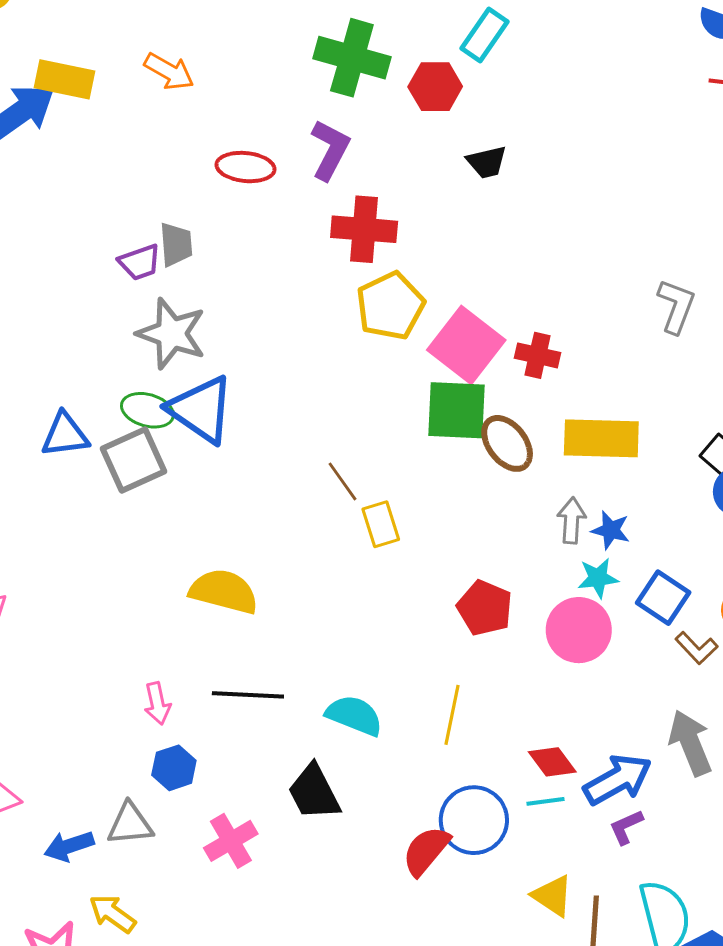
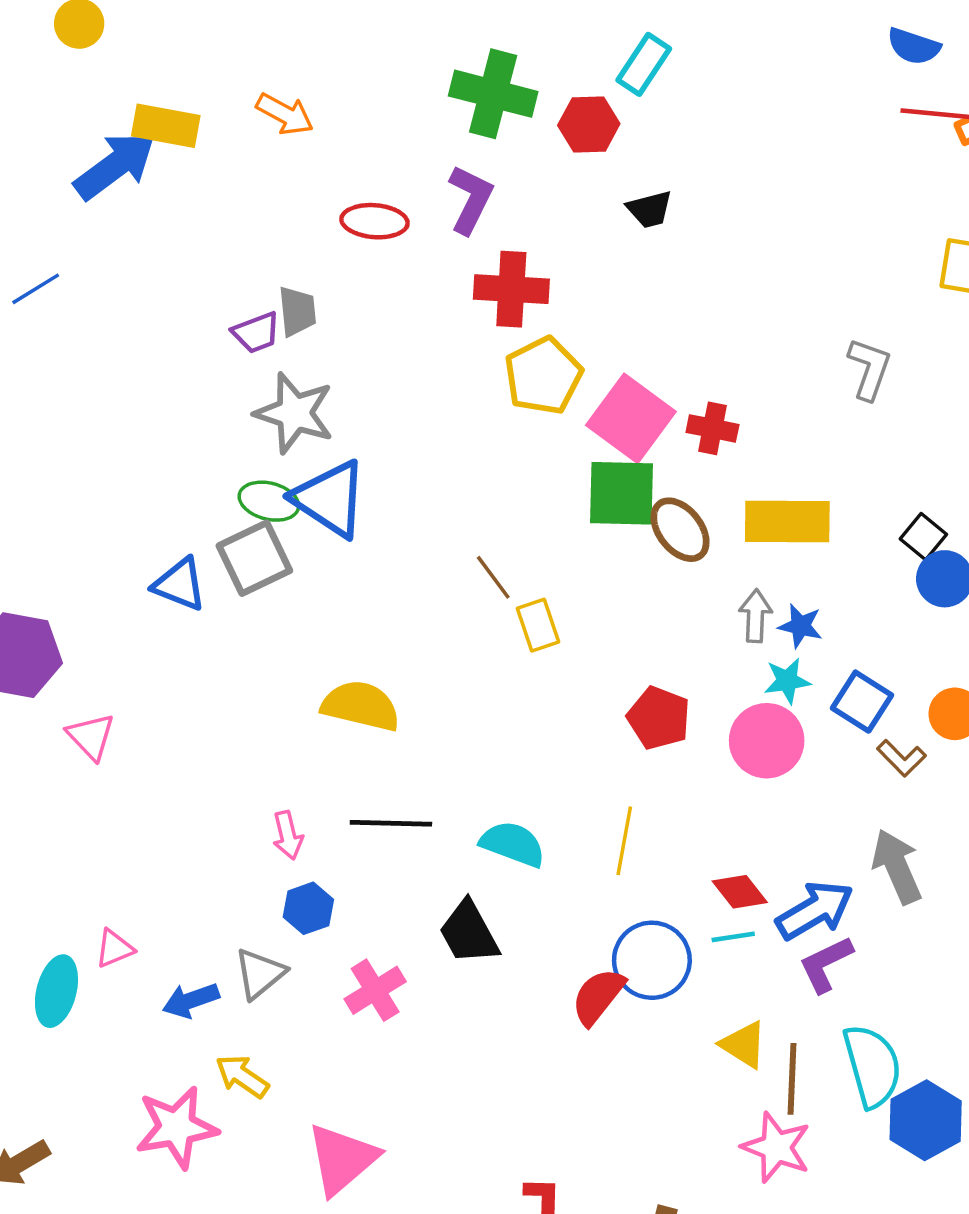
blue triangle: (65, 435) -> (180, 584), moved, turned 30
gray triangle: (130, 824) -> (260, 974), turned -33
purple L-shape: (626, 827) -> (826, 964), size x1.4

